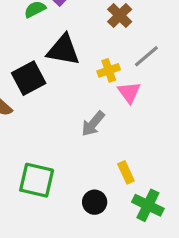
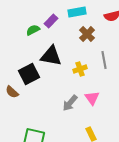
gray line: (146, 56) -> (104, 60), turned -60
pink triangle: (129, 92) -> (92, 98), moved

